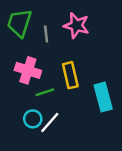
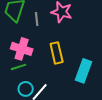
green line: (45, 92) -> (19, 67), moved
cyan rectangle: (103, 97) -> (84, 71), turned 35

